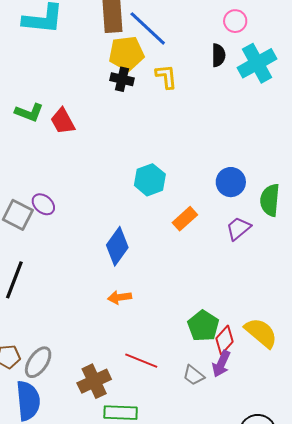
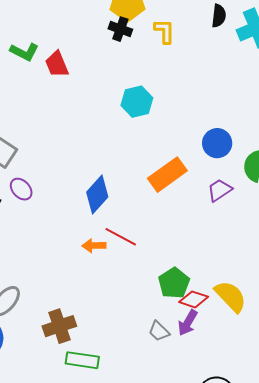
cyan hexagon: (150, 180) -> (137, 102), moved
purple ellipse: (43, 204) -> (21, 189), moved
orange rectangle: (185, 219) -> (167, 175), size x1.5
red diamond: (225, 340) -> (194, 299), turned 60
red line: (141, 361) -> (121, 237), moved

